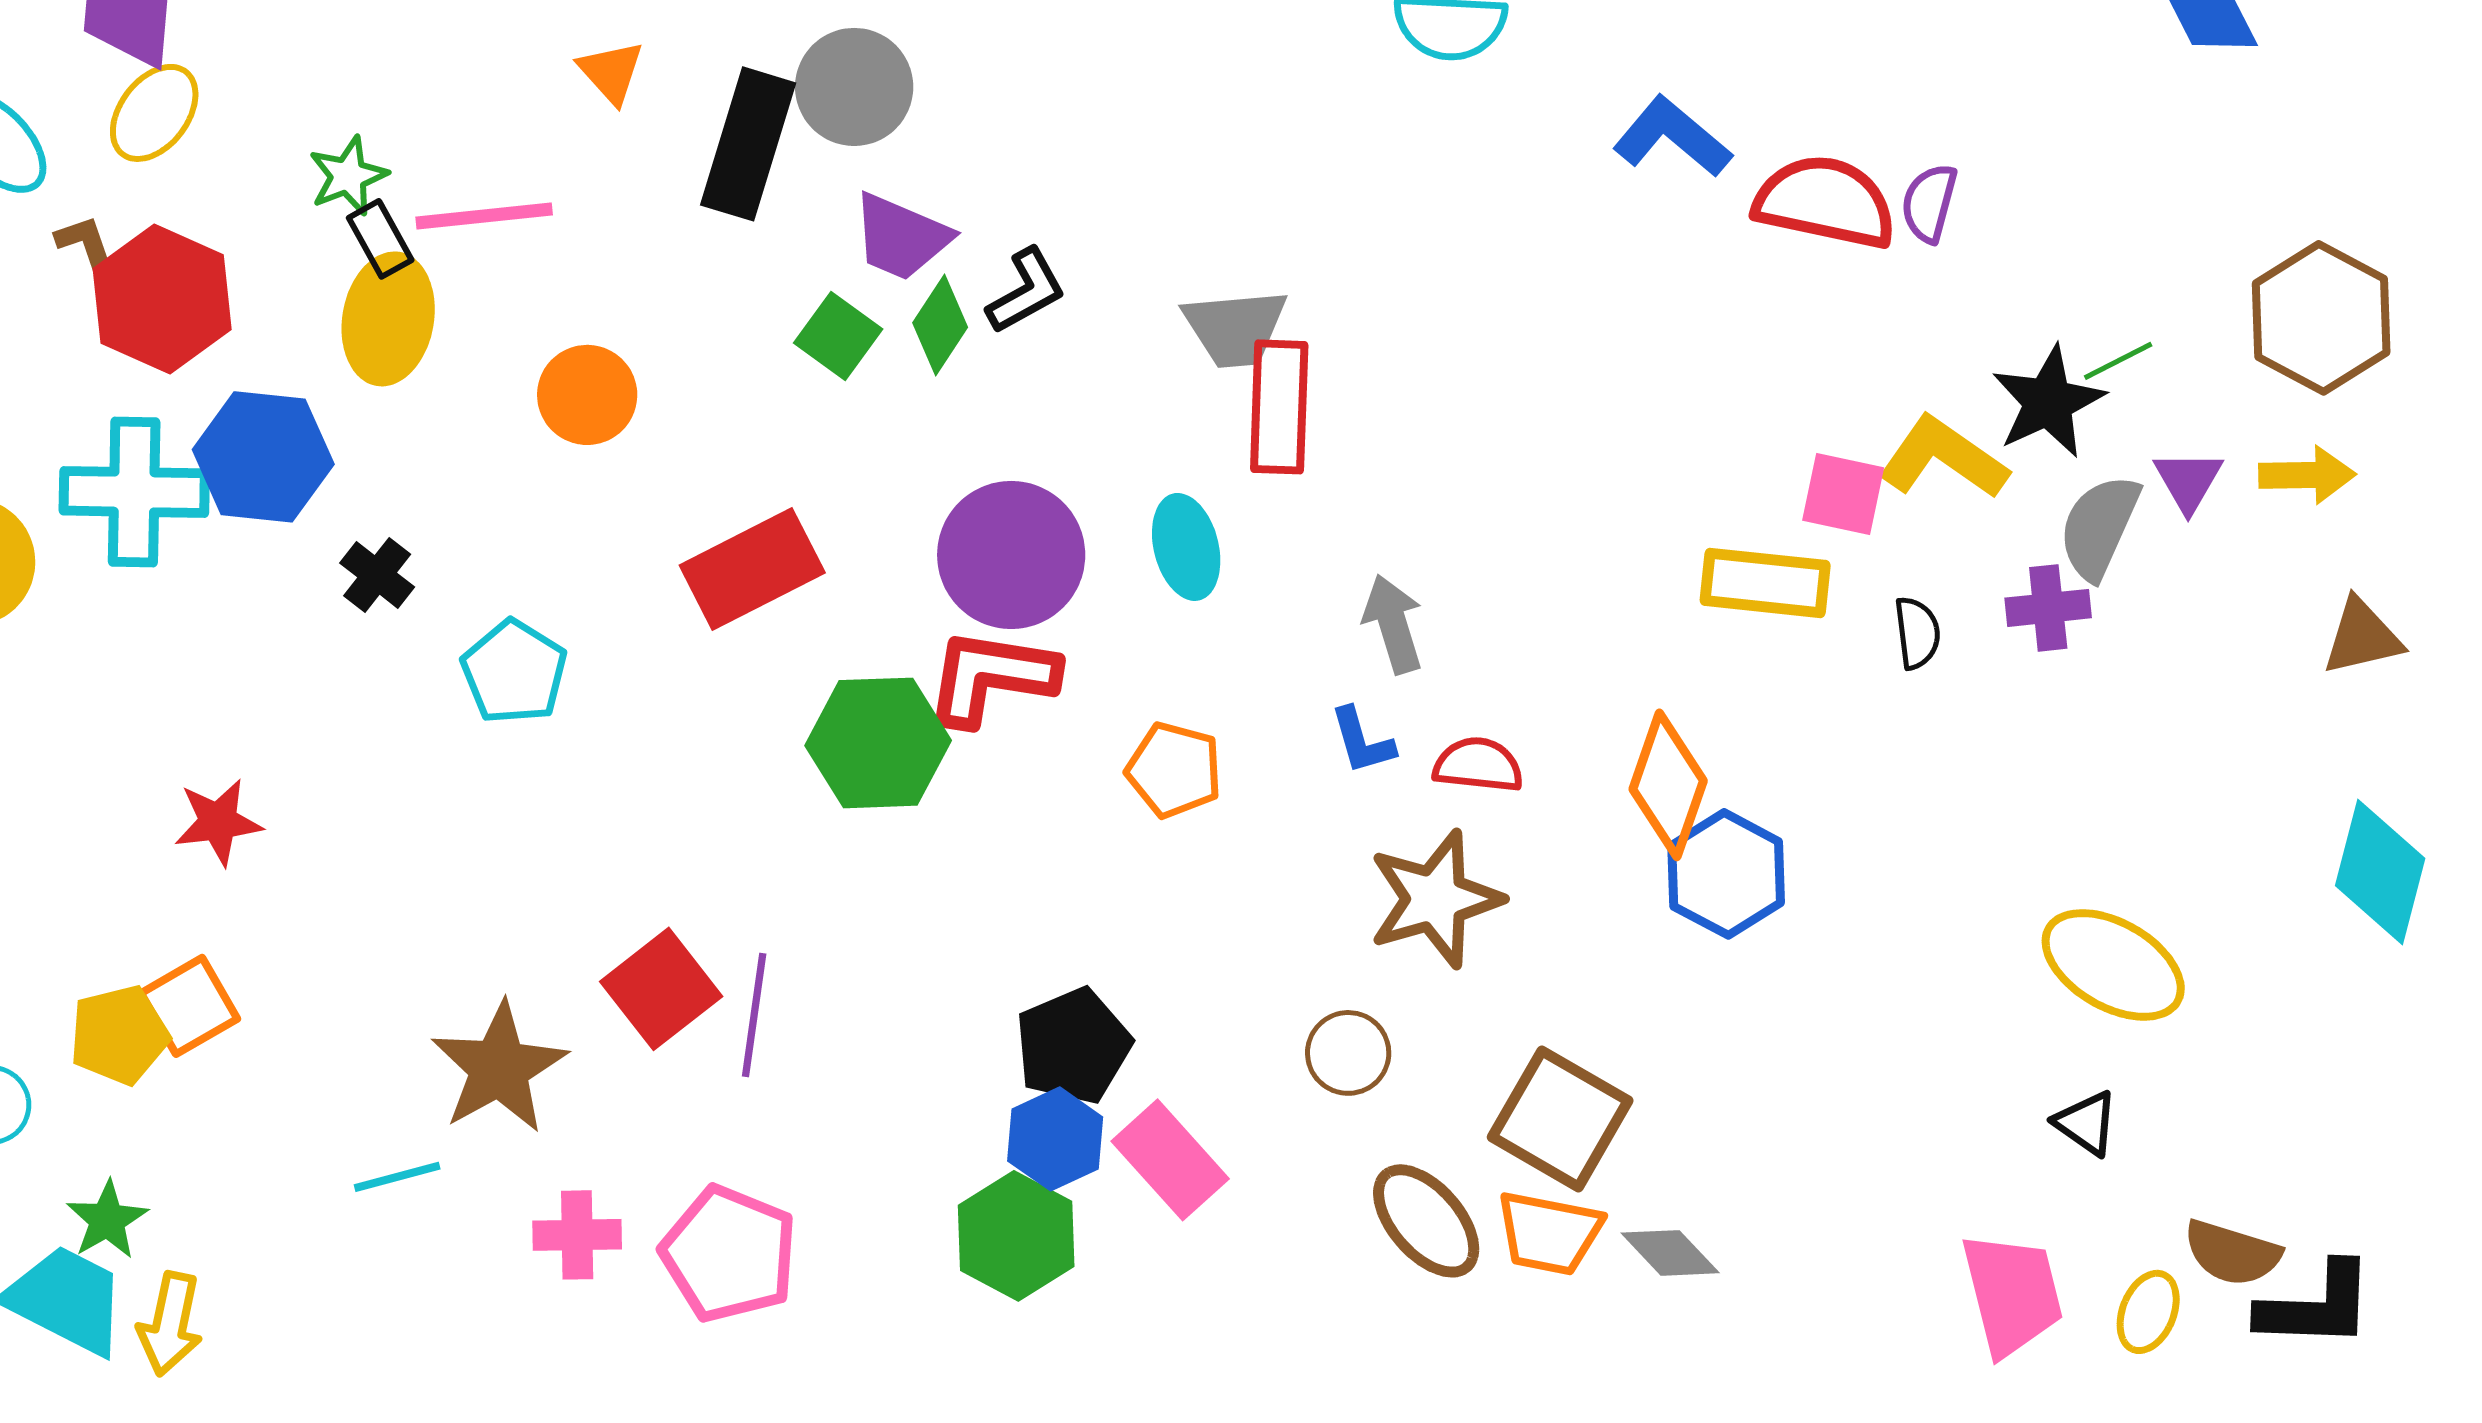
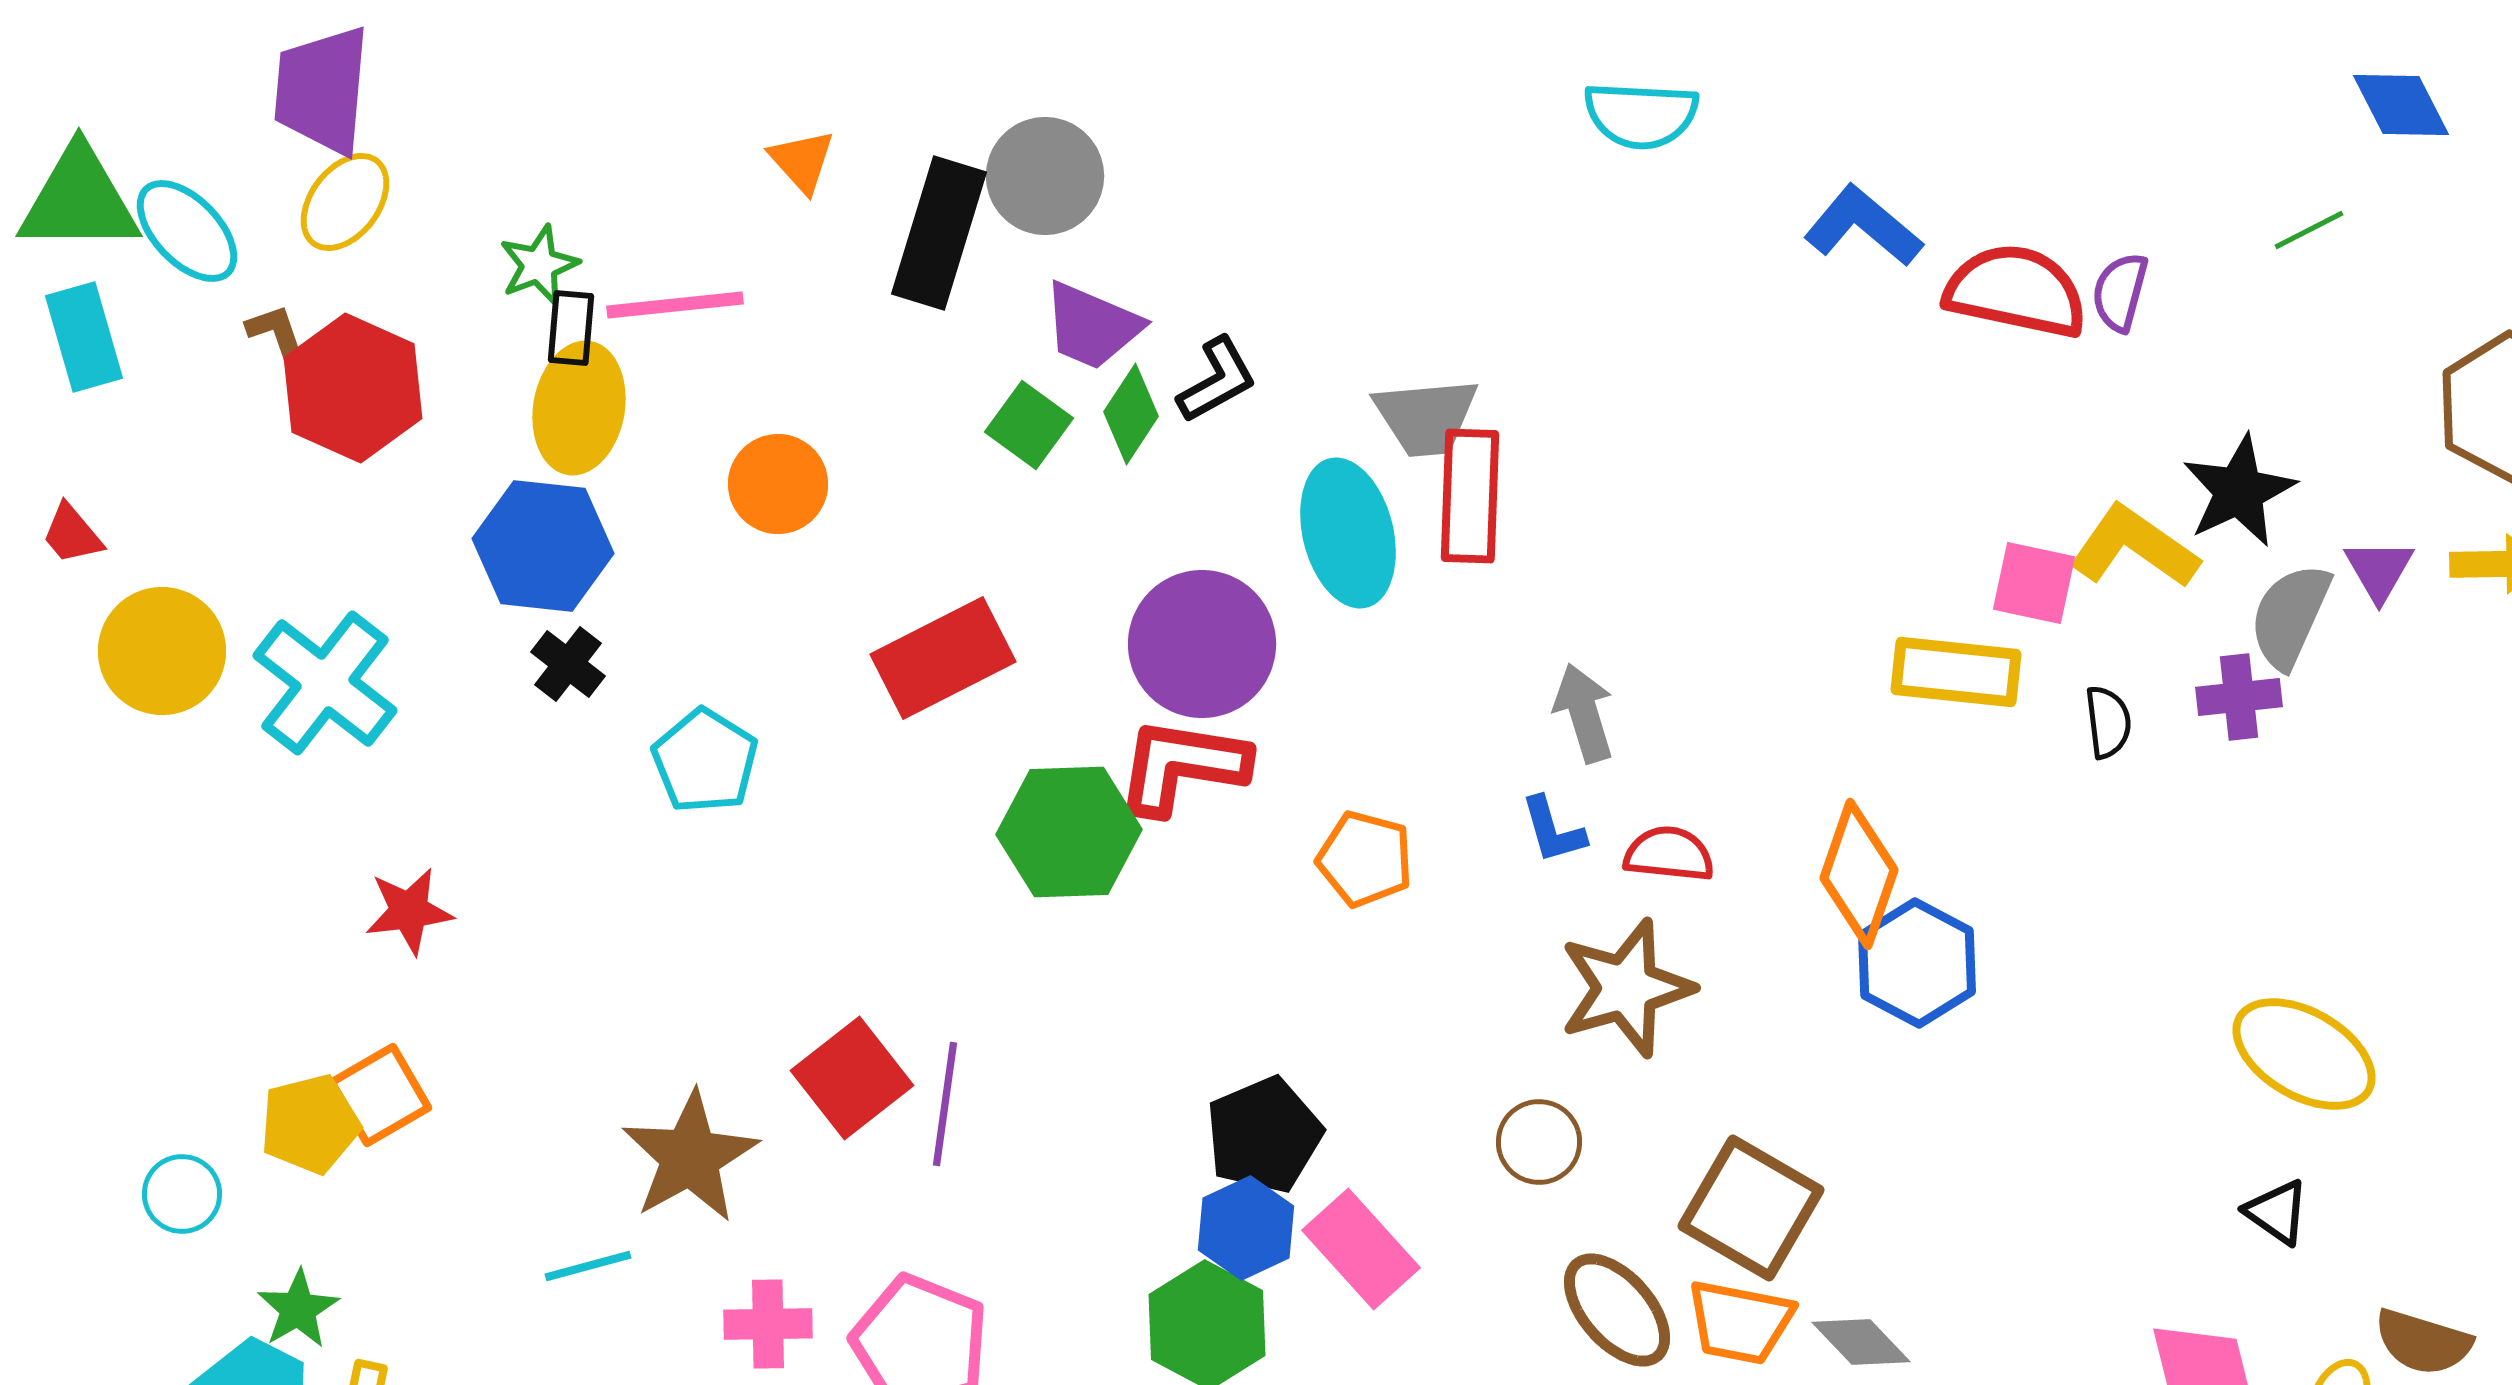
black rectangle: (380, 239) -> (571, 328), turned 34
green line: (2118, 361) -> (2309, 230), moved
blue hexagon: (263, 457) -> (543, 546), moved
cyan cross: (134, 492) -> (325, 683), moved, turned 37
cyan ellipse: (1186, 547) -> (1348, 533), moved, size x1.4

